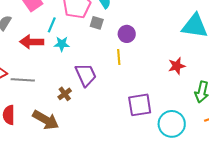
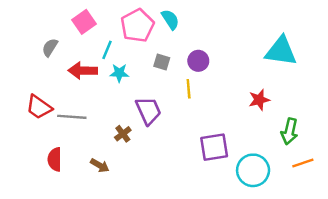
gray square: (97, 23) -> (162, 62), moved
brown arrow: (46, 120) -> (100, 165), size x0.6

